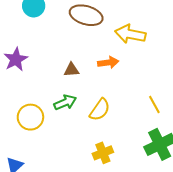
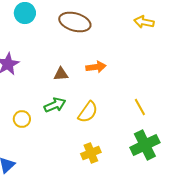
yellow arrow: (130, 34) -> (144, 22), moved, size x0.7
yellow circle: (30, 117) -> (22, 119), size x0.7

